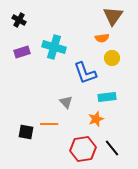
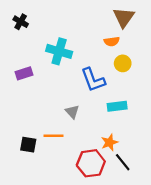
purple rectangle: (22, 52) -> (24, 73), moved
orange star: (96, 119) -> (110, 142), moved

